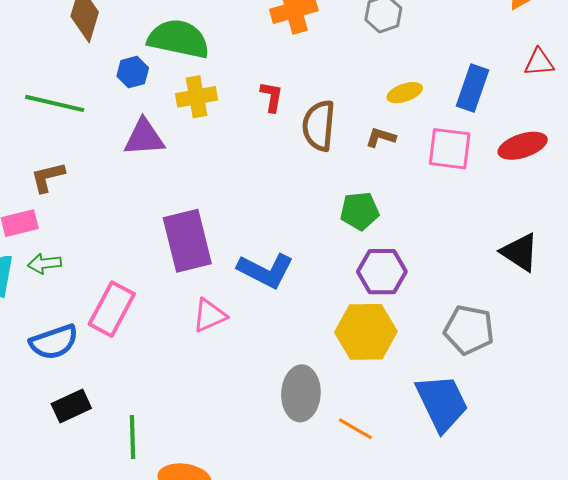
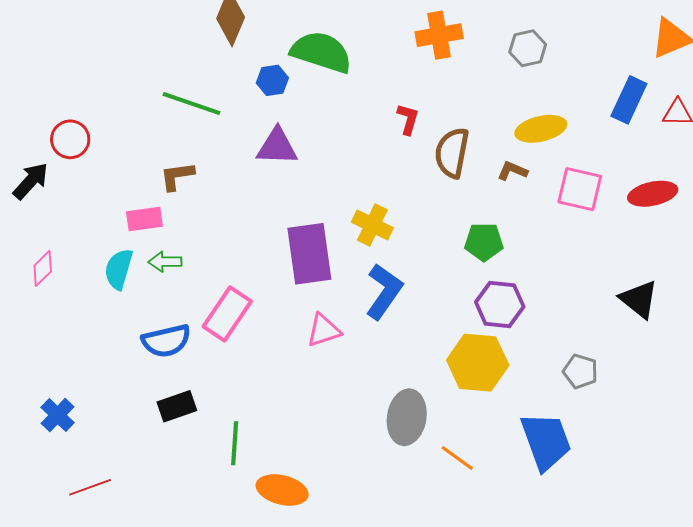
blue rectangle: (473, 88) -> (629, 100), moved
yellow ellipse: (405, 93) -> (541, 129), size x1.4
yellow cross: (197, 97) -> (372, 225), moved, turned 30
blue L-shape: (265, 270) -> (384, 291), turned -88
gray pentagon: (469, 330) -> (580, 371), size x0.7

